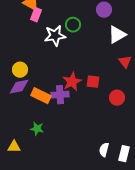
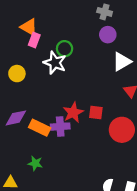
green circle: (73, 25) -> (65, 49), moved
white star: (55, 36) -> (55, 63), turned 30
yellow circle: (20, 70) -> (17, 74), moved
red circle: (117, 98) -> (122, 130), size x1.5

